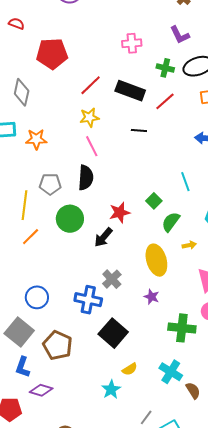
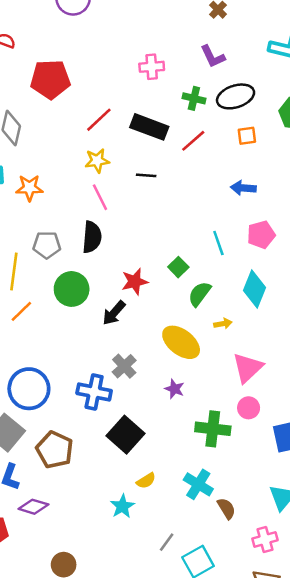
black line: (139, 131) -> (146, 175), moved
yellow ellipse: (156, 260) -> (181, 342), turned -36
blue circle: (37, 297) -> (29, 389), size x1.4

